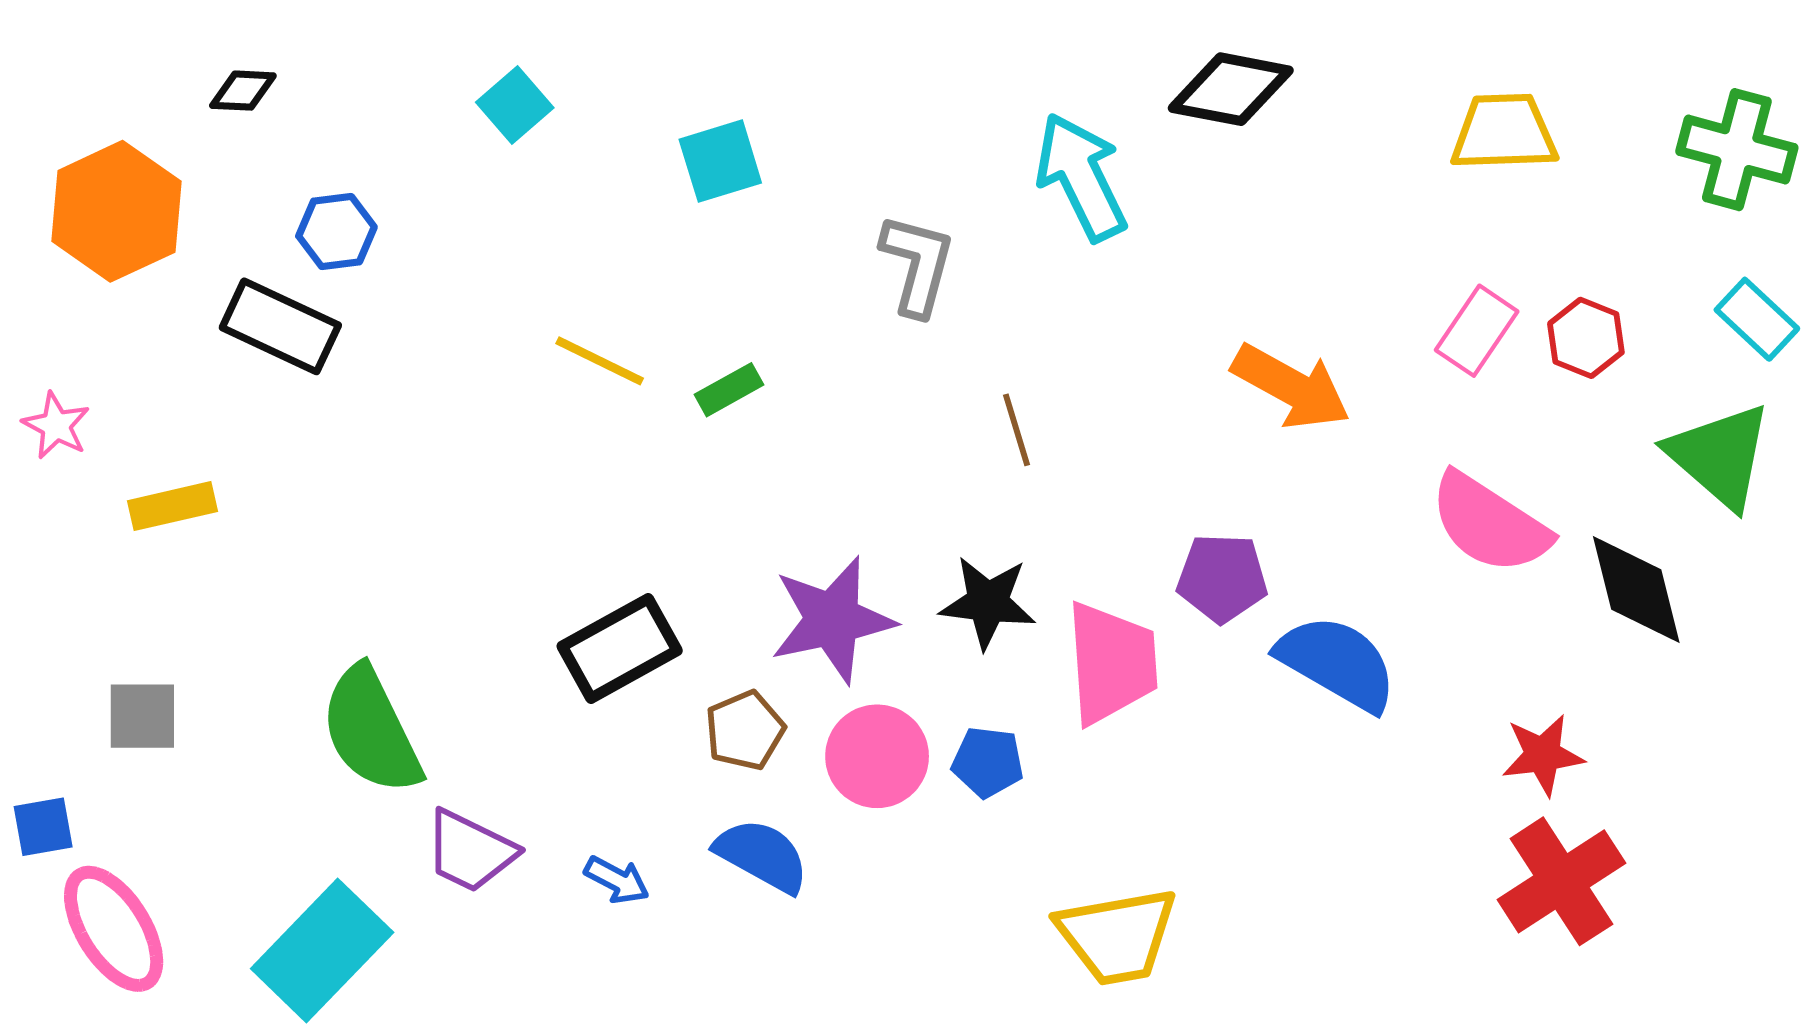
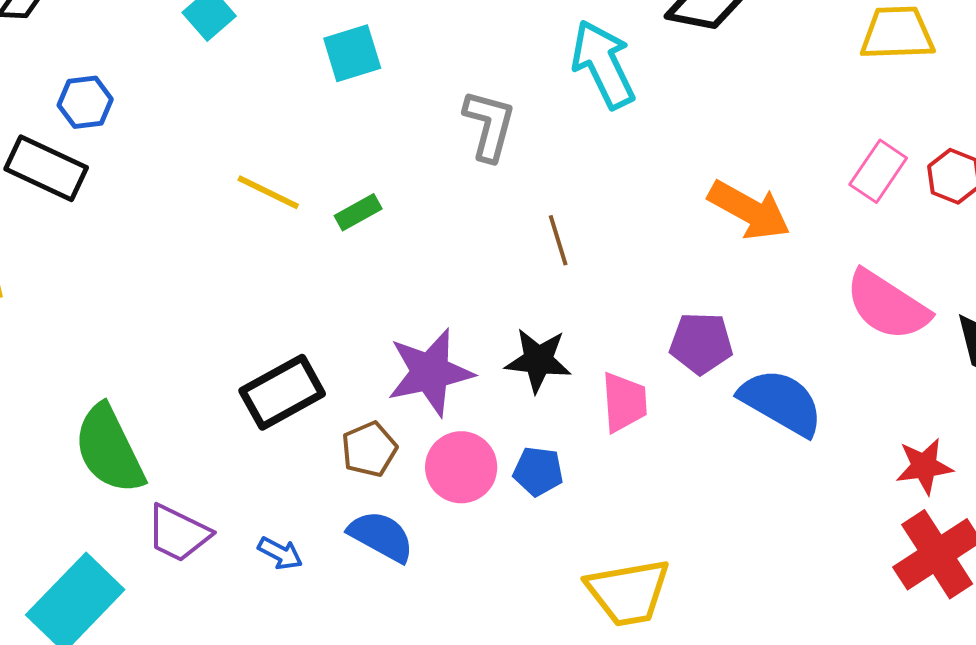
pink trapezoid: (1111, 663) -> (624, 402), size x0.7

